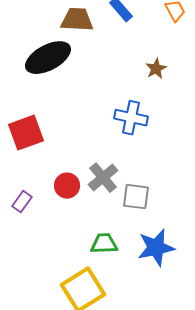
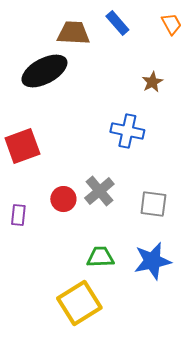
gray square: (136, 197) -> (153, 204), moved
purple rectangle: (22, 202) -> (18, 215), turned -30

